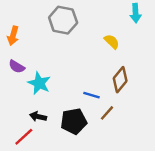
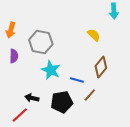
gray hexagon: (63, 20) -> (41, 42), moved
purple semicircle: (17, 67) -> (14, 56), turned -120
cyan star: (39, 83) -> (51, 70), moved

